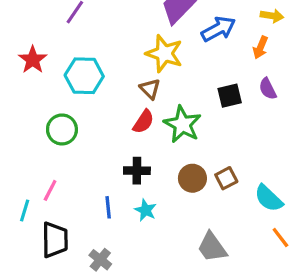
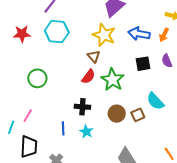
blue arrow: (218, 29) -> (139, 34), moved, turned -145
red star: (33, 60) -> (22, 34), turned 30
cyan hexagon: (84, 76) -> (57, 32), moved
cyan semicircle: (269, 198) -> (155, 101), moved

